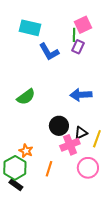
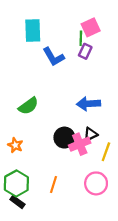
cyan rectangle: (30, 28) -> (33, 31), turned 75
black triangle: (81, 133) -> (91, 134), moved
pink cross: (70, 145) -> (80, 144), moved
orange star: (26, 151) -> (15, 145), moved

